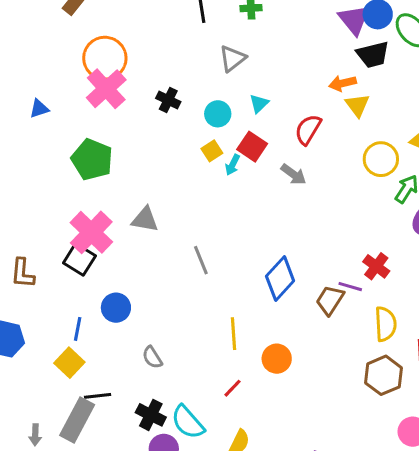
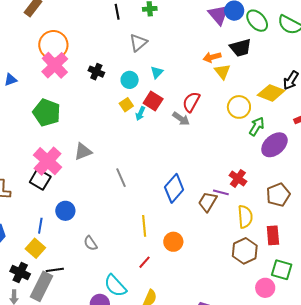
black trapezoid: (373, 55) -> (241, 48), moved
red semicircle: (308, 129) -> (191, 102), moved
gray triangle: (145, 219) -> (83, 152), turned -30
black cross: (151, 415) -> (20, 273), moved

